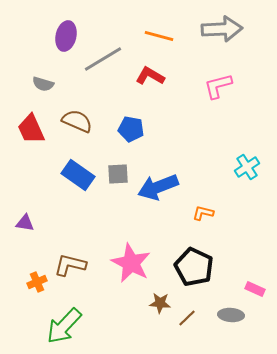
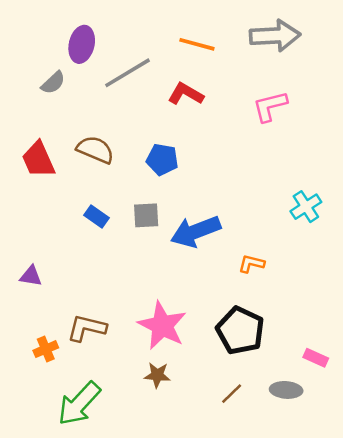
gray semicircle: (43, 84) -> (53, 83), moved, turned -60
blue rectangle: (78, 175) -> (97, 217), size x0.6
brown star: (160, 303) -> (157, 375), moved

